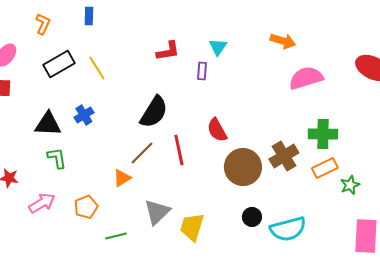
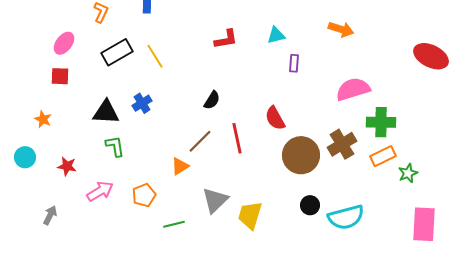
cyan triangle: (218, 47) -> (276, 35), turned 42
purple rectangle: (202, 71) -> (294, 63), moved
pink semicircle: (306, 78) -> (353, 89), moved
black semicircle: (154, 112) -> (212, 100), size x0.6

